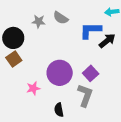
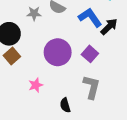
blue L-shape: (90, 30) -> (90, 17), turned 60
purple circle: (60, 73) -> (58, 52), moved
purple square: (91, 73) -> (90, 54), moved

